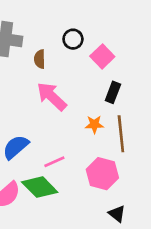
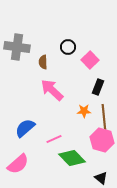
pink hexagon: (102, 174) -> (102, 140), moved
green diamond: (40, 187) -> (72, 158), moved

